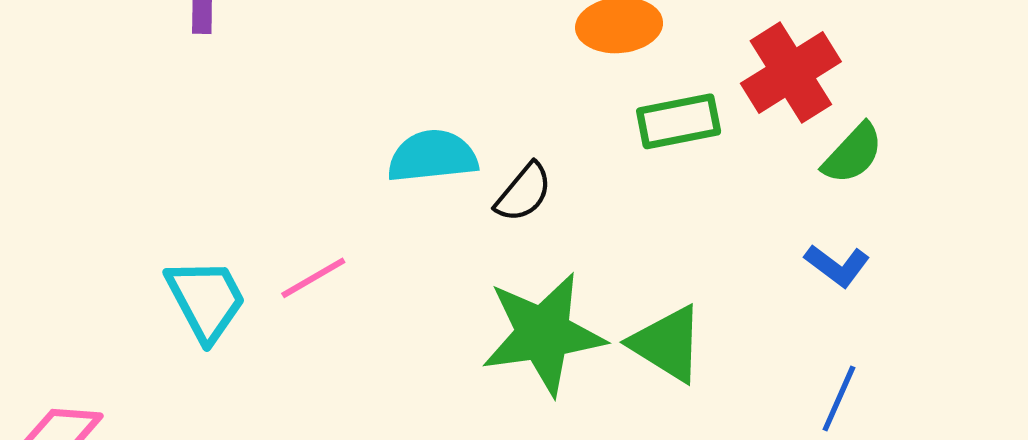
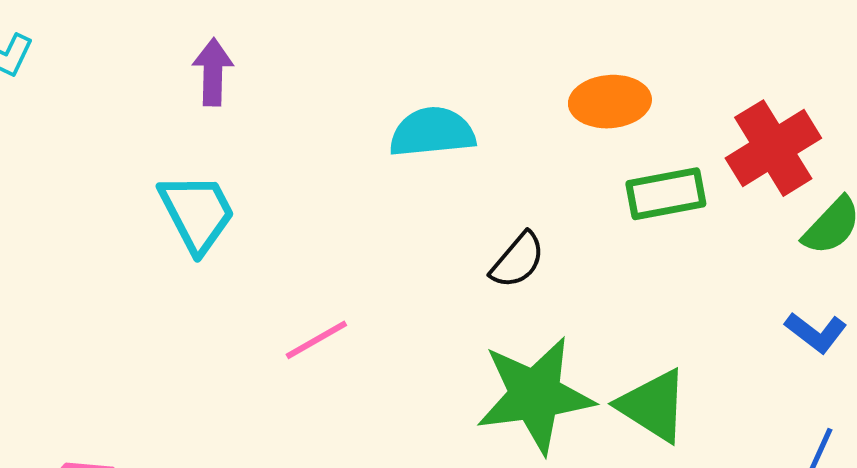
cyan semicircle: (432, 156) -> (432, 132), moved
cyan trapezoid: (206, 300) -> (197, 213), moved

